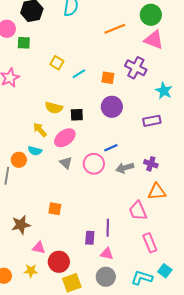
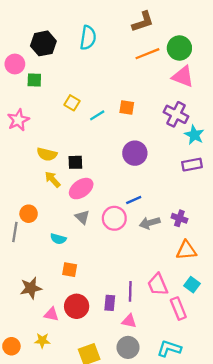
orange line: (115, 29) -> (147, 54), moved
purple cross: (136, 68) -> (176, 114), moved
orange square: (108, 78) -> (127, 107), moved
yellow semicircle: (54, 108) -> (47, 154), moved
black square: (77, 115) -> (75, 162), moved
purple rectangle: (152, 121) -> (192, 165), moved
cyan semicircle: (35, 151) -> (58, 239), moved
pink trapezoid: (138, 211) -> (158, 285), moved
red circle: (59, 262) -> (77, 306), moved
cyan square: (165, 271) -> (192, 285), moved

